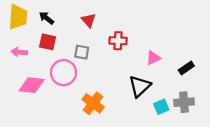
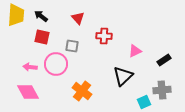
pink arrow: (19, 52) -> (30, 67), moved
pink diamond: (32, 85) -> (28, 92), moved, turned 55
cyan square: (161, 107) -> (144, 102), moved

